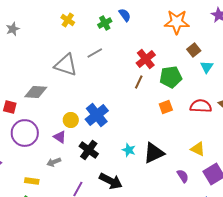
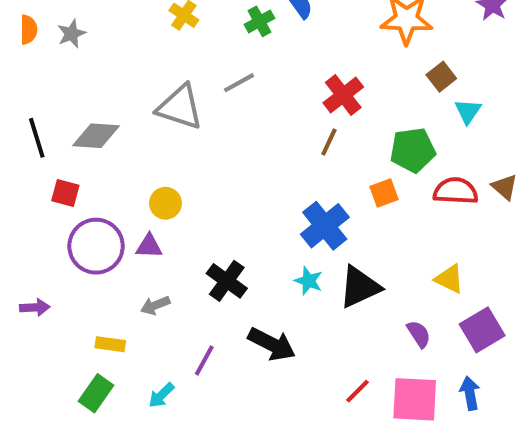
green pentagon: (171, 77) -> (413, 150), moved
gray diamond: (36, 92) -> (96, 136), moved
blue cross: (97, 115) -> (325, 226), moved
yellow circle: (71, 120) -> (165, 203), moved
purple triangle: (60, 137) -> (149, 246), moved, turned -32

